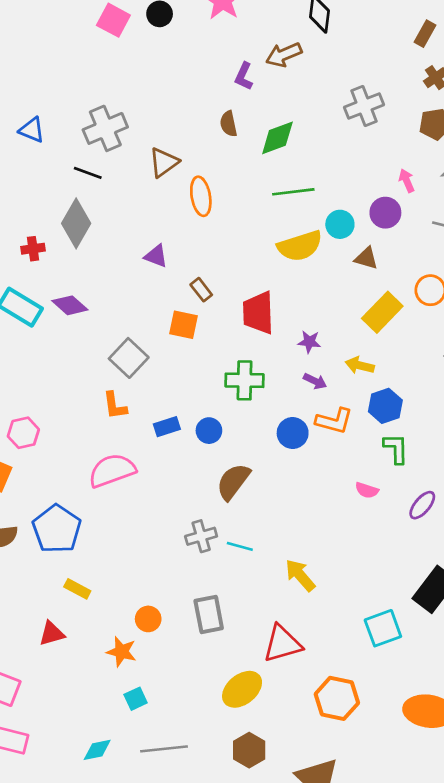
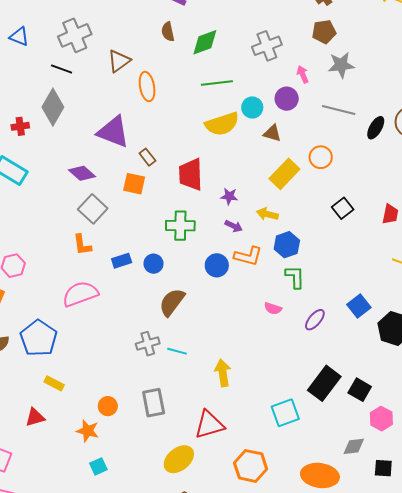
gray cross: (364, 106) -> (267, 46), moved
purple triangle: (156, 256) -> (113, 132), size x1.8
purple diamond: (70, 305) -> (82, 173), moved
yellow arrow: (300, 575) -> (223, 373), turned 32

